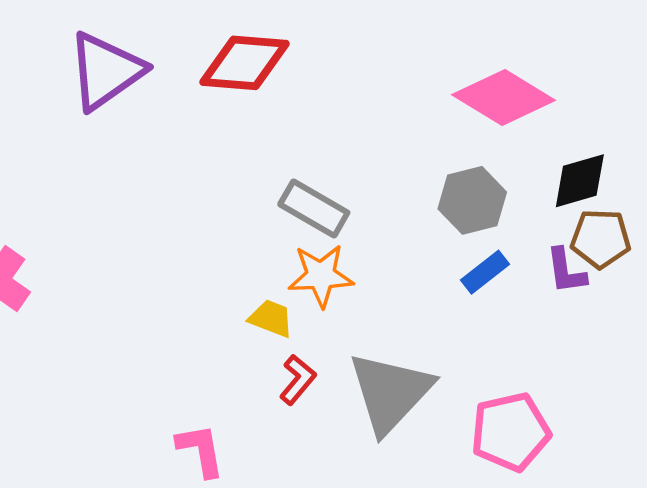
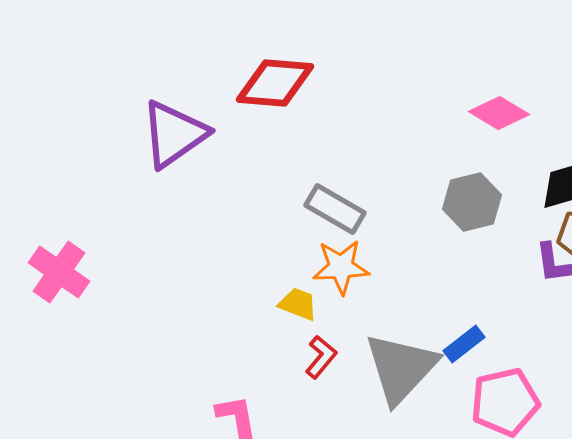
purple triangle: (106, 71) -> (174, 134), moved
pink diamond: (504, 98) -> (499, 113), size x0.7
blue rectangle: (485, 272) -> (464, 344), moved

